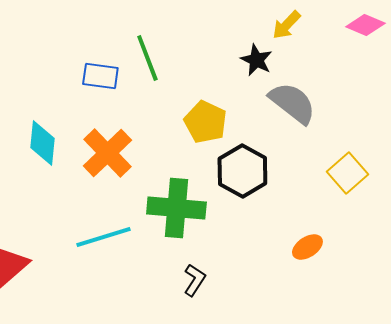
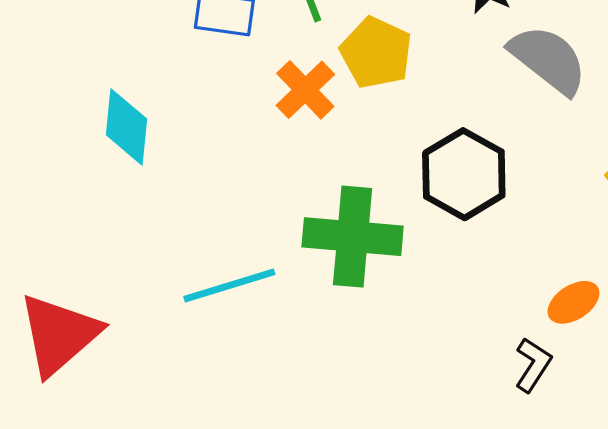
yellow pentagon: (205, 122) -> (376, 53), moved
orange cross: (107, 153) -> (305, 90), moved, size x0.7
black L-shape: (194, 280) -> (533, 365), moved

